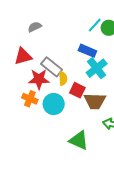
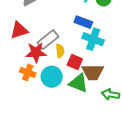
gray rectangle: (52, 67) -> (48, 40), turned -75
cyan cross: (97, 68) -> (93, 39), turned -30
green triangle: (79, 140) -> (79, 83), moved

